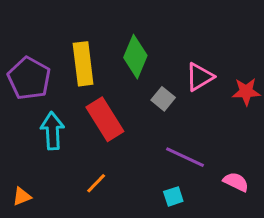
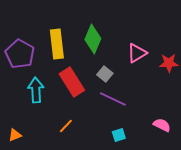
gray square: (163, 99) -> (105, 74), moved
purple line: (185, 157) -> (113, 99), moved

